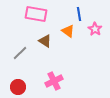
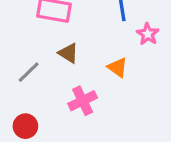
orange triangle: (68, 31) -> (118, 67), moved
pink cross: (54, 81) -> (83, 101), moved

